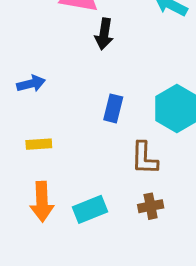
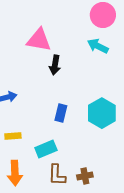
brown L-shape: (144, 158) -> (57, 175), moved
cyan rectangle: (90, 209) -> (46, 149), moved

